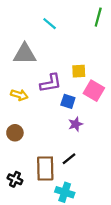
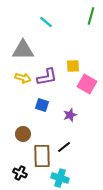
yellow arrow: (19, 95) -> (23, 78), moved
blue square: (68, 101) -> (42, 105), moved
brown circle: (15, 133) -> (23, 134), moved
black cross: (15, 179) -> (20, 173), moved

